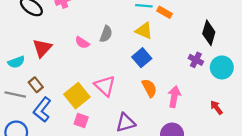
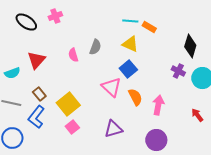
pink semicircle: (82, 43) -> (73, 55), turned 40
brown rectangle: (36, 85) -> (39, 94), moved
pink triangle: (105, 86) -> (111, 87), moved
pink square: (81, 120) -> (72, 127), turned 32

